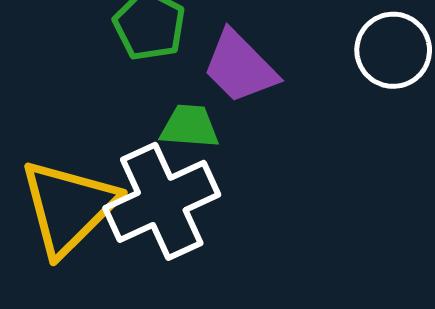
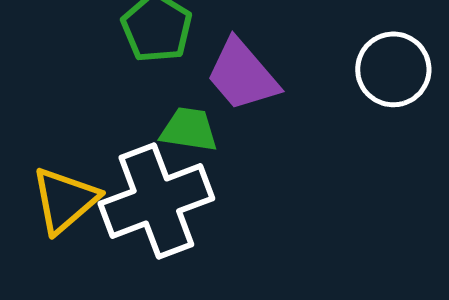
yellow triangle: (68, 207) -> (65, 200), size x0.7

